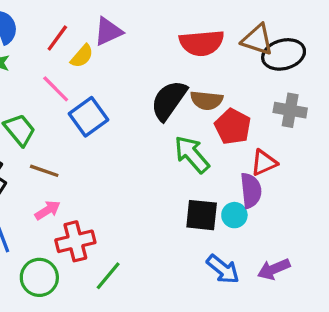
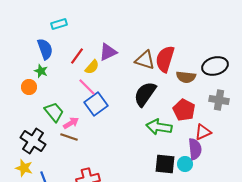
brown triangle: (257, 40) -> (145, 60), moved
red semicircle: (202, 43) -> (165, 59), turned 112
pink line: (56, 89) -> (87, 87), moved
brown semicircle: (207, 100) -> (186, 77), moved
green arrow: (192, 154) -> (159, 127), turned -40
pink arrow: (48, 210) -> (71, 123), moved

